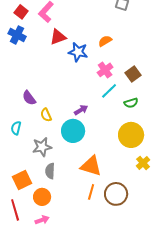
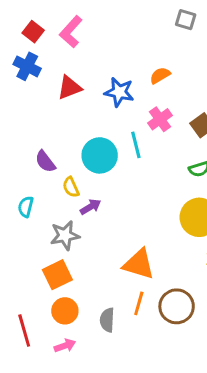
red triangle: (58, 37) -> (69, 88), moved
cyan line: (109, 91) -> (136, 145), moved, turned -60
purple arrow: (81, 110) -> (91, 207), moved
cyan circle: (73, 131) -> (100, 155), moved
gray semicircle: (50, 171) -> (107, 320), moved
orange square: (22, 180) -> (57, 275), moved

